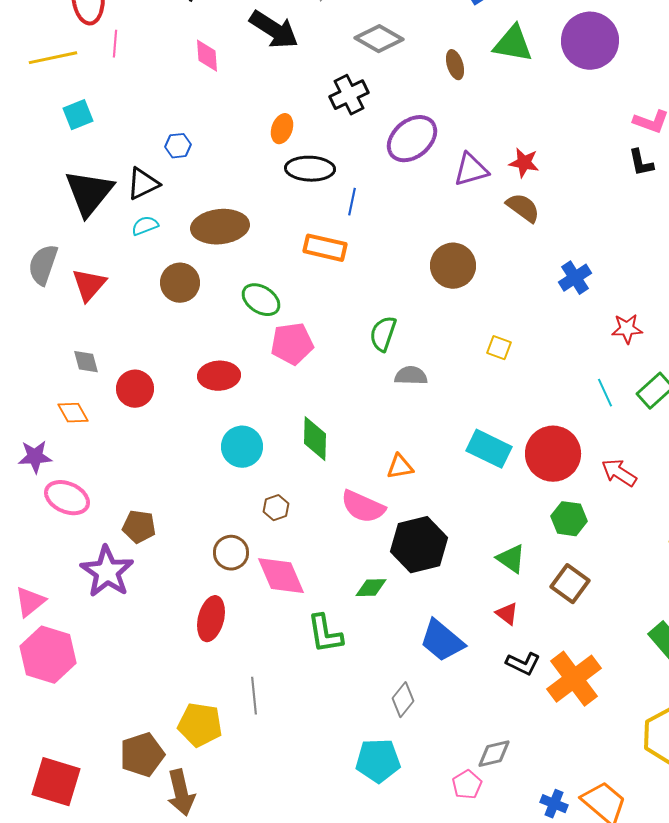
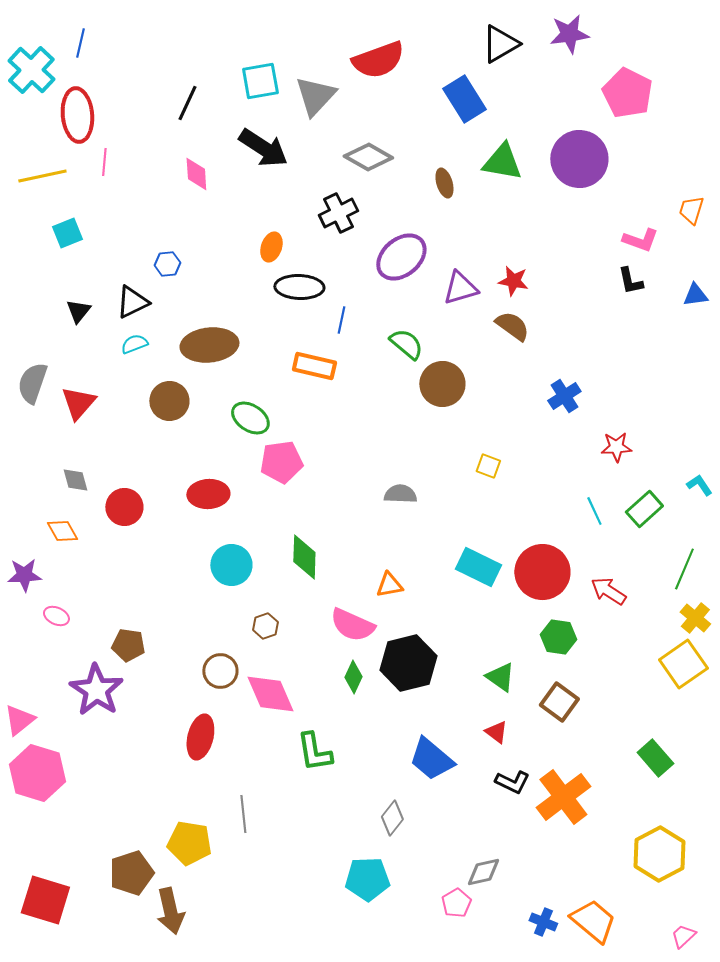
black triangle: (89, 193) -> (78, 311), size x0.5
green semicircle: (383, 334) -> (406, 344), moved, turned 111
pink ellipse: (67, 498) -> (56, 616), size x0.6
green diamond: (371, 588) -> (353, 677), moved, turned -64

